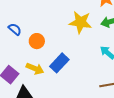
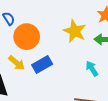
orange circle: (37, 41) -> (27, 37), size x1.6

